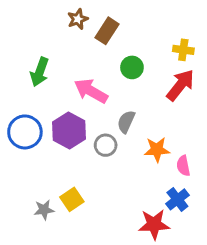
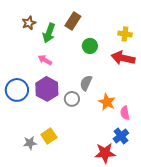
brown star: (78, 19) -> (29, 23), moved
green arrow: (40, 72) -> (49, 33), moved
red arrow: (180, 85) -> (123, 58), turned -115
pink arrow: (91, 91) -> (45, 60), moved, size x0.6
orange star: (157, 150) -> (107, 102), turned 30

